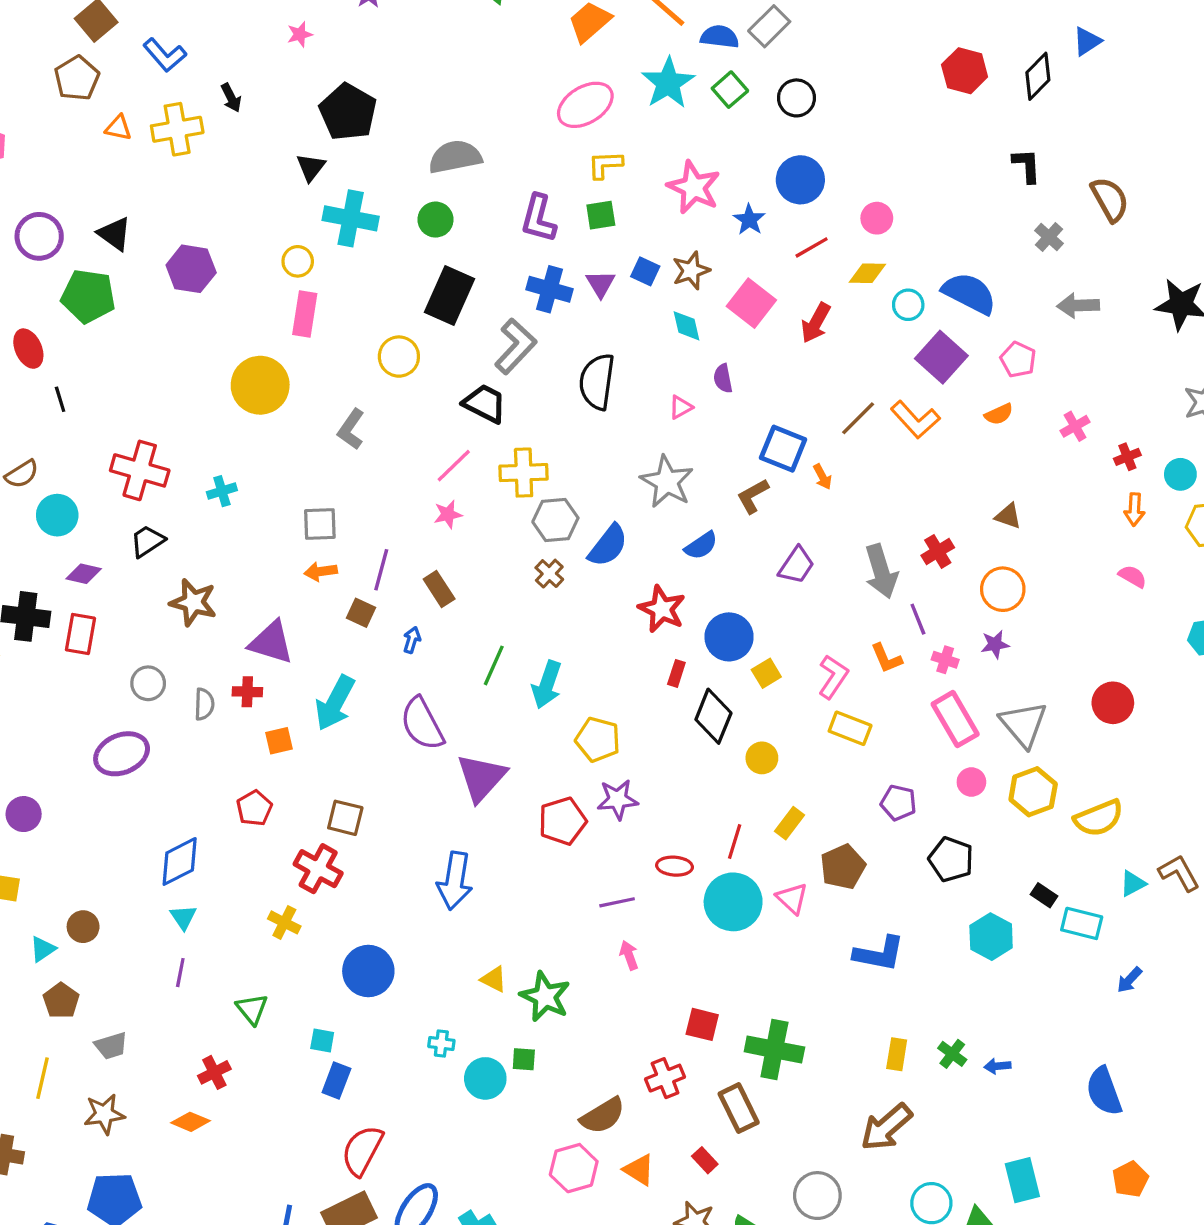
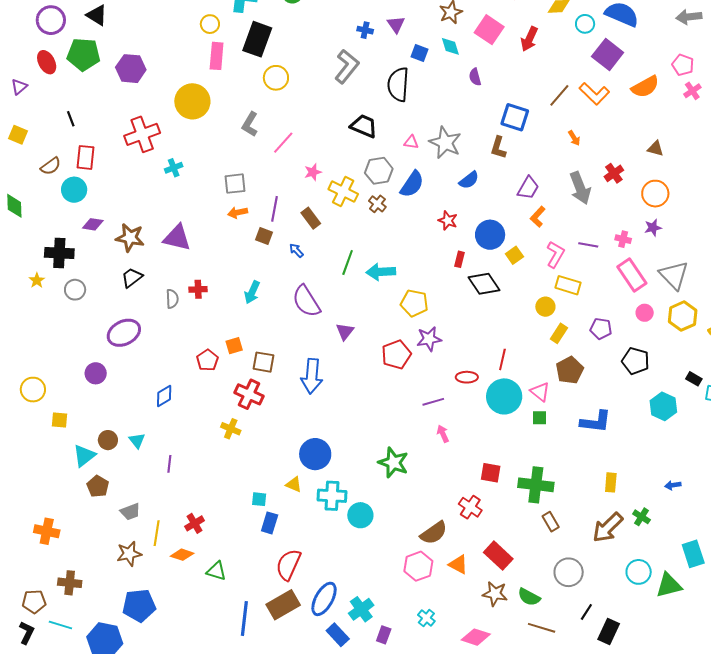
purple hexagon: (191, 269) -> (131, 69), moved
blue square: (645, 271) -> (420, 53), moved
blue cross: (550, 289) -> (365, 30), size x0.6
black rectangle: (449, 295) -> (257, 39), moved
red ellipse: (28, 349) -> (47, 62), moved
pink pentagon: (1018, 360) -> (683, 65), moved
black trapezoid: (485, 404) -> (364, 126), moved
pink triangle: (681, 407) -> (411, 142), moved, turned 42
orange semicircle: (999, 414) -> (645, 87), size x1.6
pink line: (454, 466) -> (283, 143), moved
red cross: (140, 470) -> (142, 134), moved, turned -32
yellow cross: (524, 473) -> (343, 192), moved, turned 32
orange arrow: (822, 477) -> (574, 138), moved
brown L-shape: (753, 496) -> (498, 148), turned -40
black trapezoid: (147, 541) -> (132, 278), moved
brown star: (193, 602) -> (130, 238), moved
red star: (662, 609) -> (448, 221), size x0.7
purple line: (918, 619) -> (588, 245), moved, turned -54
red rectangle: (80, 634) -> (85, 157), moved
blue arrow: (412, 640) -> (296, 250), turned -56
purple triangle: (271, 642) -> (177, 238), moved
orange L-shape: (886, 658) -> (538, 217), moved, turned 70
gray circle: (148, 683) -> (75, 290), moved
cyan arrow: (547, 685) -> (381, 272), turned 72
cyan arrow: (335, 703) -> (252, 292), size x0.7
black diamond: (713, 716) -> (484, 284), turned -52
orange square: (279, 741) -> (234, 346), moved
yellow circle: (762, 758) -> (545, 307), moved
purple triangle: (481, 778) -> (345, 332), size x0.6
purple circle: (24, 814) -> (96, 373), moved
yellow rectangle: (790, 823) -> (559, 333), moved
blue diamond: (180, 861) -> (164, 396), size x0.7
blue arrow: (455, 881) -> (312, 376), moved
cyan triangle: (183, 917) -> (137, 441), moved
cyan triangle: (43, 949) -> (84, 456), size x1.4
blue circle: (368, 971) -> (315, 454), moved
yellow triangle: (494, 979) -> (294, 485), moved
green triangle: (252, 1009) -> (216, 571), moved, turned -30
cyan cross: (441, 1043) -> (332, 496), size x1.8
green cross: (952, 1054) -> (641, 517), moved
green square: (524, 1059) -> (540, 418), moved
yellow line: (42, 1078) -> (157, 533), moved
red cross: (665, 1078) -> (470, 507), turned -30
brown rectangle: (739, 1108) -> (551, 522), moved, size x0.7
red rectangle: (705, 1160) -> (498, 556), size x1.8

